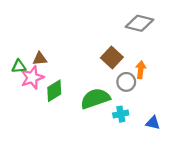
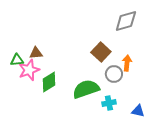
gray diamond: (140, 23) -> (126, 21), turned -30

